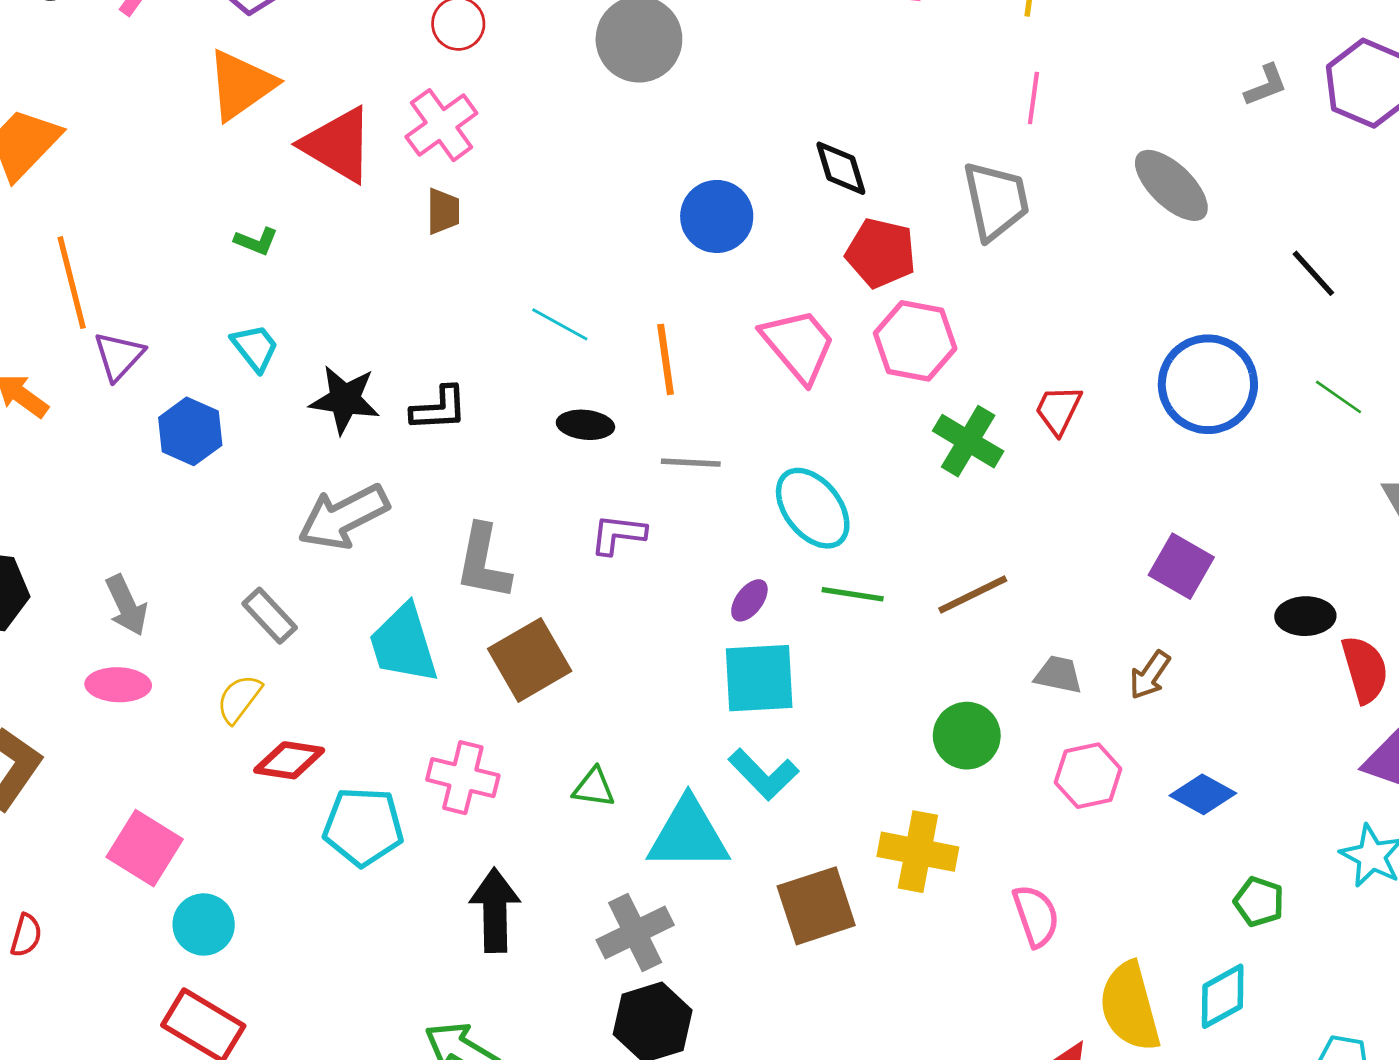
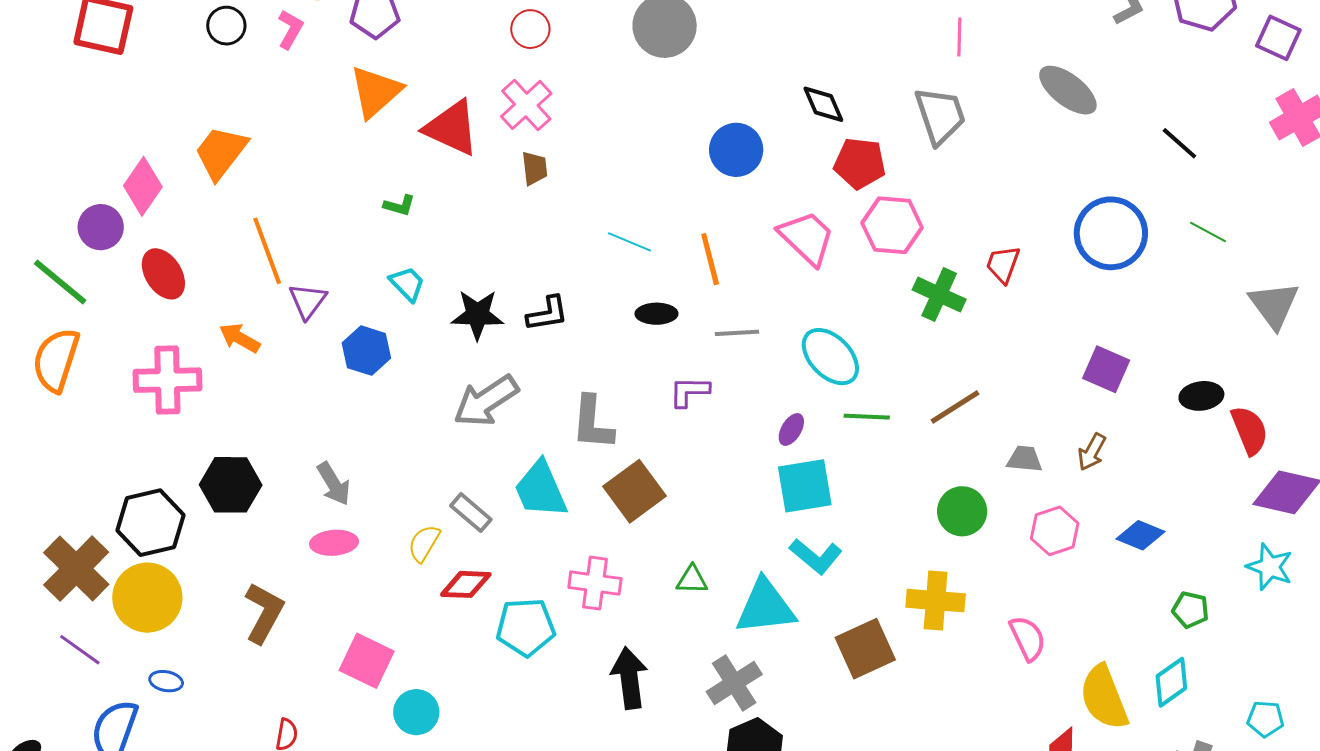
gray rectangle: (270, 616) -> (471, 513), moved

